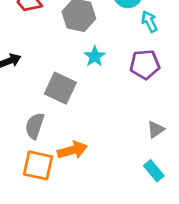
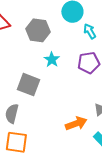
orange arrow: (72, 150) -> (76, 123), moved

